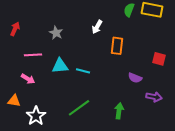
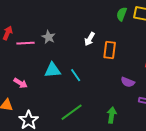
white arrow: (97, 27) -> (90, 39), moved
pink line: (33, 55) -> (26, 43), moved
cyan line: (83, 71) -> (76, 75), turned 40

